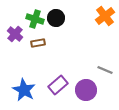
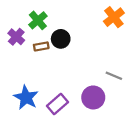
black circle: (56, 18) -> (61, 39), moved
green cross: (35, 19) -> (38, 20), turned 30
purple rectangle: (58, 85) -> (57, 104), moved

